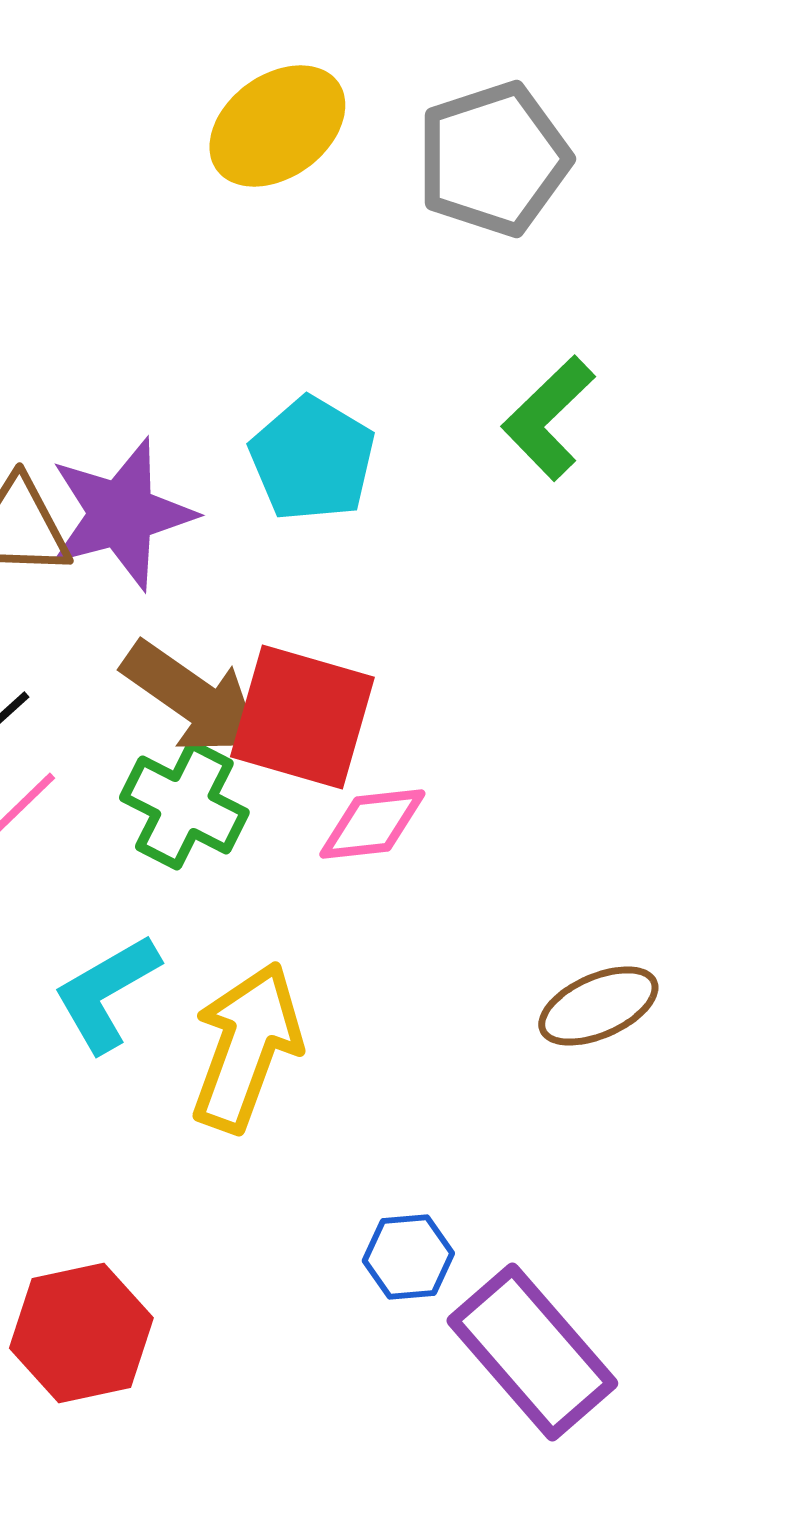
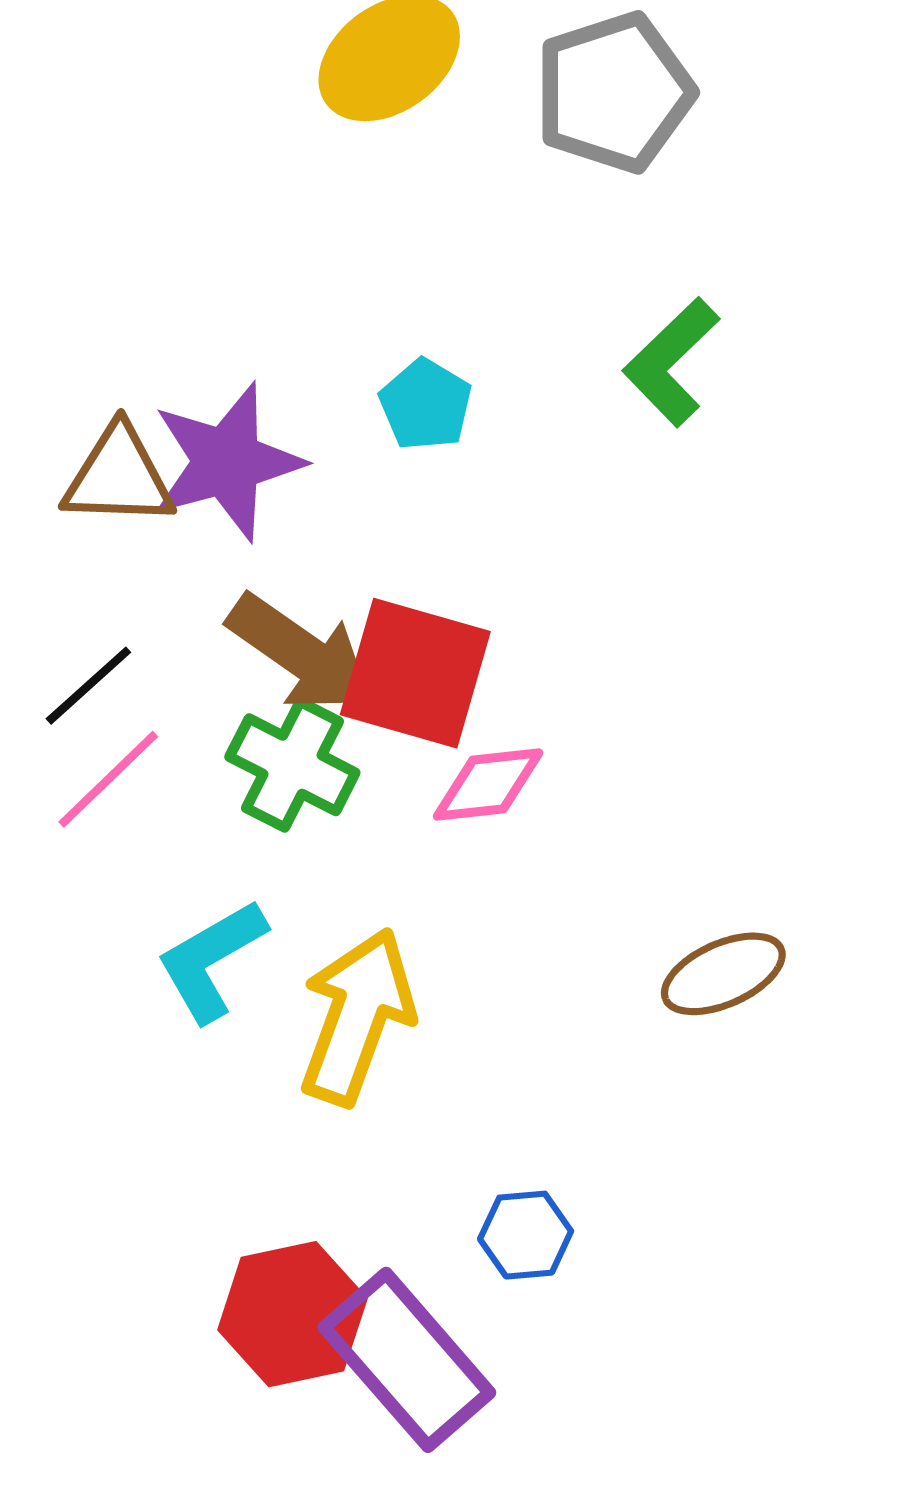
cyan pentagon: (312, 459) -> (426, 405), size x0.7
red hexagon: (81, 1333) -> (292, 1314), moved
purple rectangle: (532, 1352) -> (407, 1360), moved

